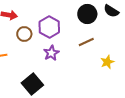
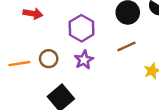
brown circle: (24, 34) -> (49, 59), moved

